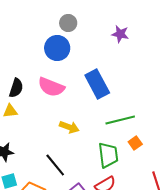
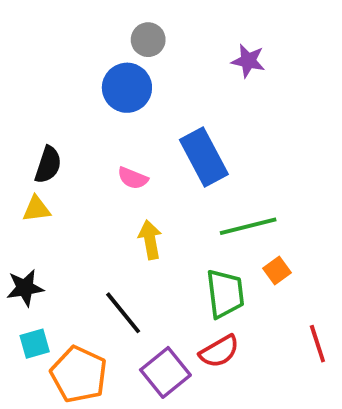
pink semicircle: (51, 87) -> (133, 178), moved, size x0.6
yellow arrow: (69, 127) -> (150, 240), turned -120

